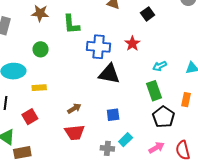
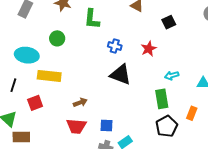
blue cross: (99, 47) -> (115, 46), size x0.6
yellow rectangle: (39, 88) -> (49, 76), size x1.6
blue square: (113, 115) -> (106, 126), moved

